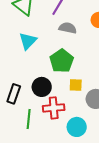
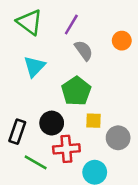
gray semicircle: (68, 28) -> (84, 50), turned 42
green line: (29, 119) -> (36, 162), turned -66

